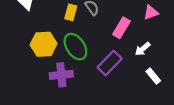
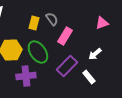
pink rectangle: (121, 28) -> (65, 36), moved
white rectangle: (153, 76) -> (89, 77), moved

